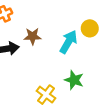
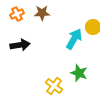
brown star: (33, 36) -> (42, 13), moved

